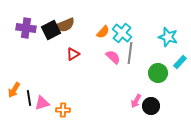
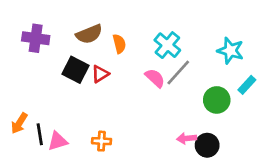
black square: (51, 30) -> (75, 70), moved, turned -36
orange semicircle: (103, 32) -> (119, 44), moved, turned -56
gray line: (130, 53) -> (178, 73), turned 35
pink arrow: (136, 101) -> (187, 138), turned 56
orange cross: (63, 110) -> (102, 141), moved

